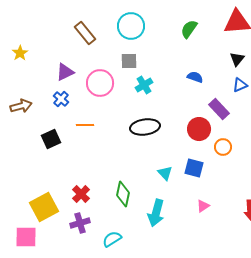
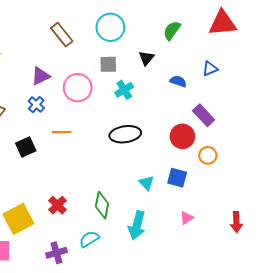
black triangle: (237, 59) -> (146, 58), moved
blue triangle: (240, 85) -> (210, 69), moved
purple cross: (80, 223) -> (56, 253), moved
cyan semicircle: (112, 239) -> (89, 239), moved

